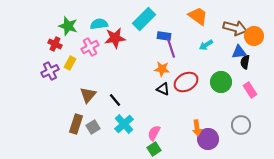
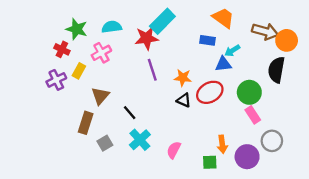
blue rectangle: (164, 36) -> (208, 40), moved
red star: (115, 38) -> (147, 38), moved
purple line: (171, 48) -> (152, 70), moved
blue triangle: (239, 52) -> (223, 64), moved
black semicircle: (245, 62) -> (276, 70), size x1.6
pink rectangle: (250, 90) -> (253, 115), moved
brown triangle: (88, 95) -> (100, 96), moved
brown rectangle: (76, 124) -> (86, 123), moved
purple circle: (208, 139) -> (247, 157), moved
green square: (154, 149) -> (210, 162), moved, turned 32

